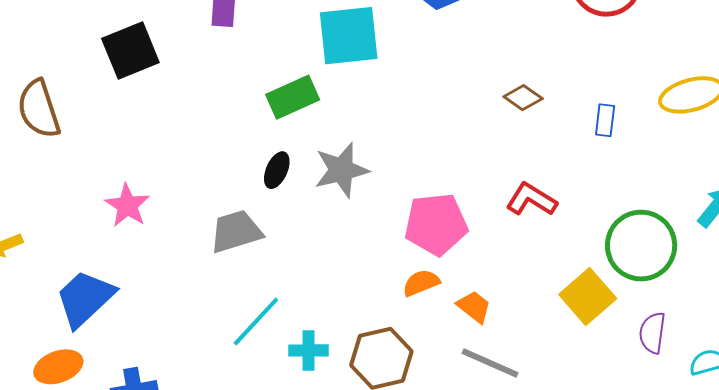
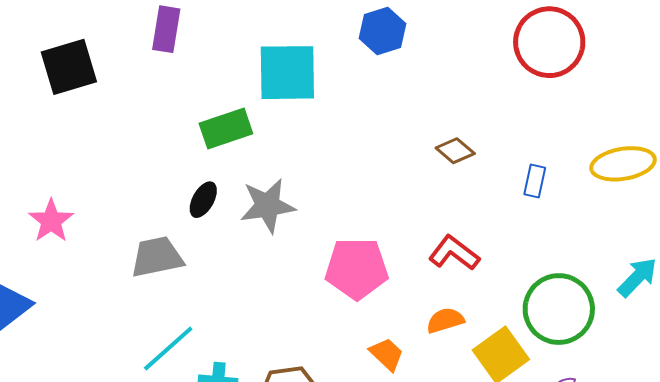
orange semicircle: (421, 283) -> (445, 320), moved

